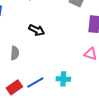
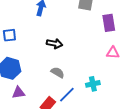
gray semicircle: (15, 53) -> (58, 72), moved, turned -48

